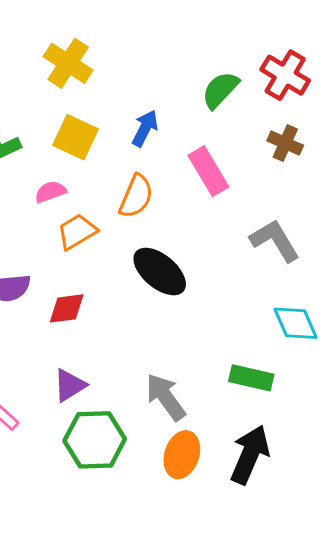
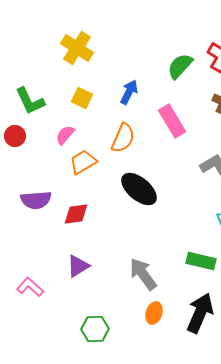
yellow square: (76, 137) -> (82, 98), size x0.7
pink semicircle: (50, 192) -> (65, 135), turned -30
green hexagon: (95, 440) -> (95, 329), moved, size x0.7
orange ellipse: (182, 455) -> (154, 313), size x0.7

